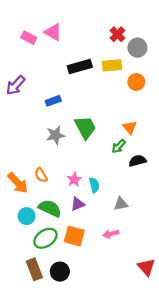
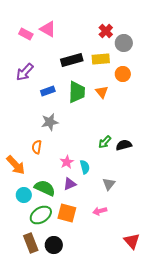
purple arrow: (16, 85) -> (25, 72), moved
green trapezoid: (85, 127) -> (77, 92), moved, turned 30
orange triangle: (130, 127) -> (102, 92), moved
green arrow: (119, 146) -> (105, 142), moved
orange semicircle: (41, 175) -> (37, 147), moved, turned 40
gray triangle: (121, 204) -> (109, 184), turned -40

